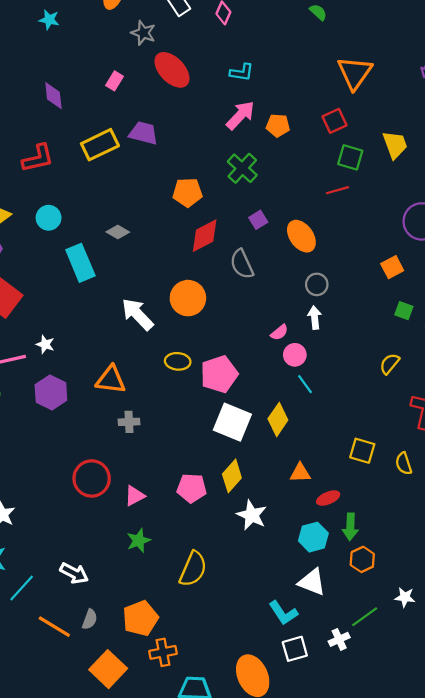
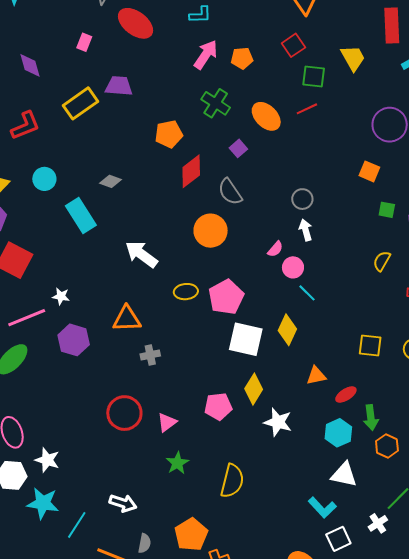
orange ellipse: (301, 236) -> (266, 116), moved
orange square: (392, 267) -> (369, 171), turned -30
orange circle: (188, 298) -> (211, 231), moved

